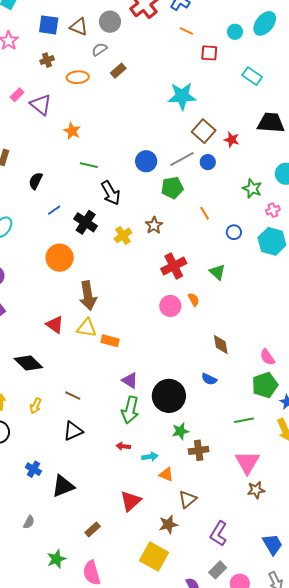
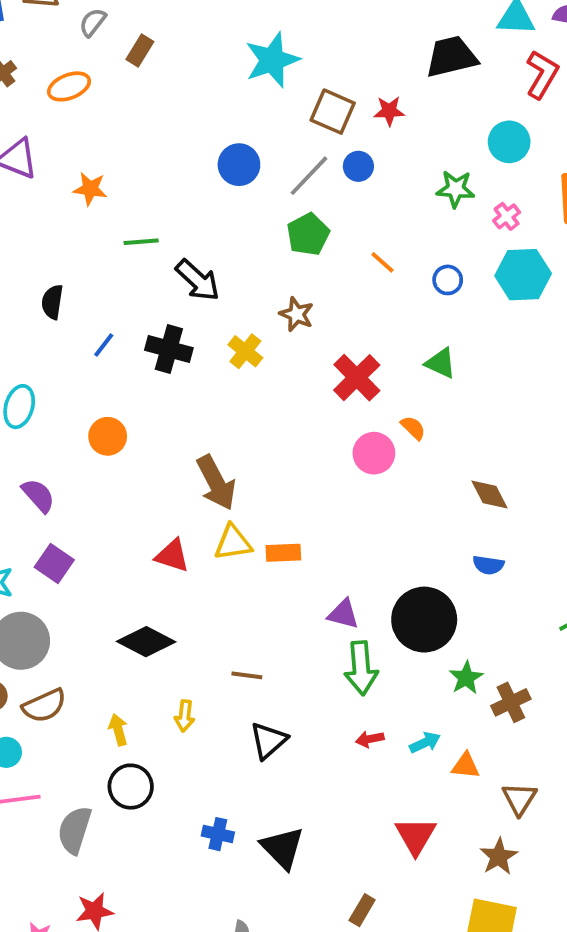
blue circle: (146, 161) -> (239, 165), moved
orange circle: (60, 258) -> (108, 436), moved, size x0.7
black triangle: (63, 486) -> (282, 848), turned -35

